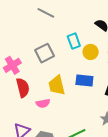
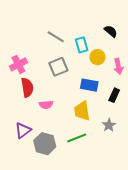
gray line: (46, 13) -> (56, 37), moved
gray square: (45, 53) -> (58, 67), moved
yellow trapezoid: (57, 85) -> (82, 111), moved

